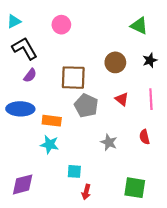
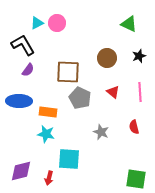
cyan triangle: (14, 21) -> (37, 23), moved
cyan square: (74, 171) -> (69, 159), size x1.6
green square: (135, 188) -> (136, 179), moved
red arrow: (86, 192) -> (49, 178), moved

